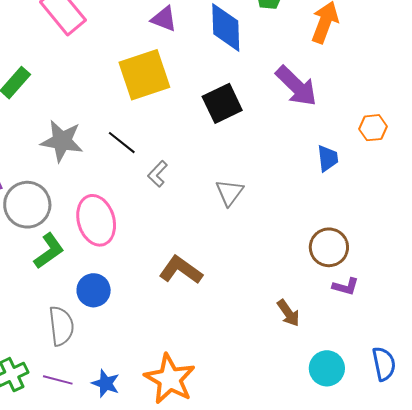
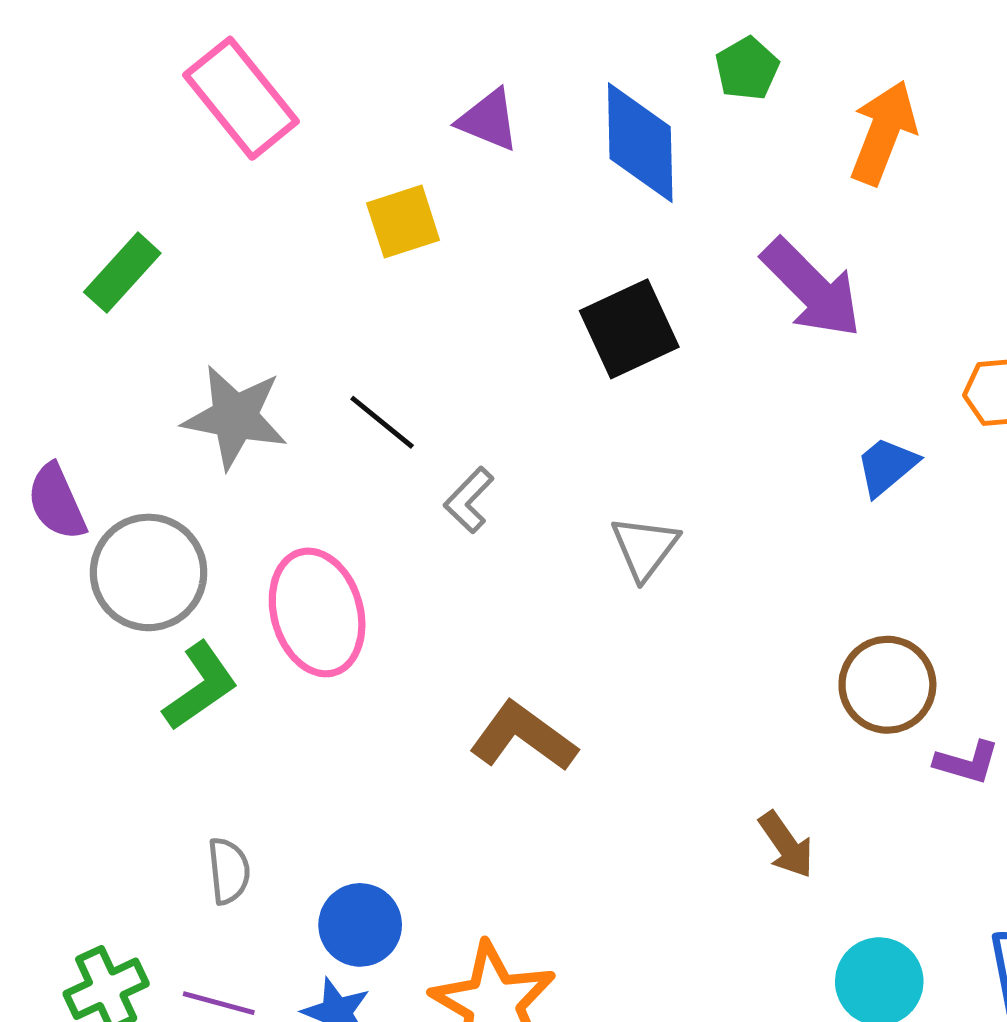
yellow square: (144, 75) -> (403, 222), moved, size x0.6
blue trapezoid: (328, 158) -> (887, 466), turned -124
purple L-shape: (346, 286) -> (967, 762), moved
blue circle: (94, 290) -> (360, 925), moved
gray semicircle: (61, 326) -> (229, 871), size x0.7

